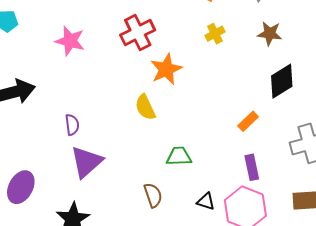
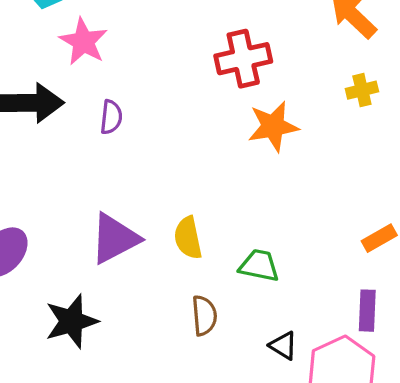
pink star: (70, 41) -> (83, 42), moved
yellow semicircle: (145, 107) -> (188, 238), moved
purple semicircle: (72, 125) -> (111, 117), moved

